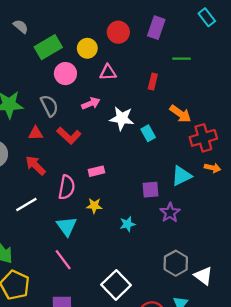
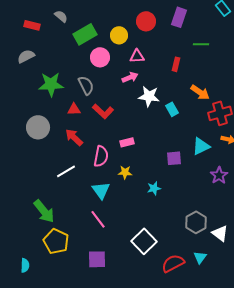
pink arrow: (91, 103) -> (130, 77), moved
purple star: (170, 213) -> (219, 175), moved

